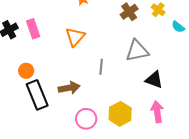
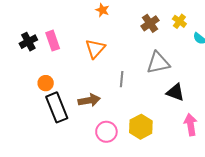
pink arrow: (157, 112) -> (191, 125), moved

